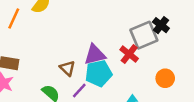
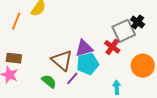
brown triangle: (67, 68) -> (62, 60), size x1.6
orange circle: (165, 78) -> (143, 66), size x1.5

